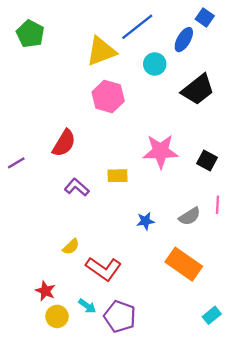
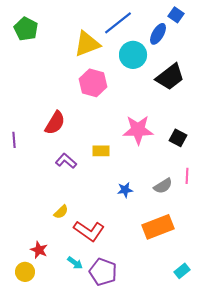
cyan circle: (155, 64) -> (133, 55), size x1.4
purple line: (16, 163) -> (14, 140), turned -63
orange rectangle: (184, 264) -> (158, 227), turned -56
yellow circle: (57, 316) -> (25, 272), moved

